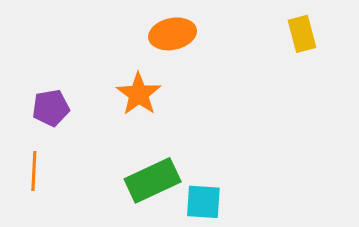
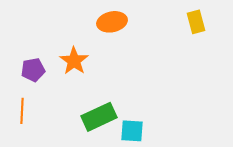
orange star: (139, 94) -> (74, 61), moved

